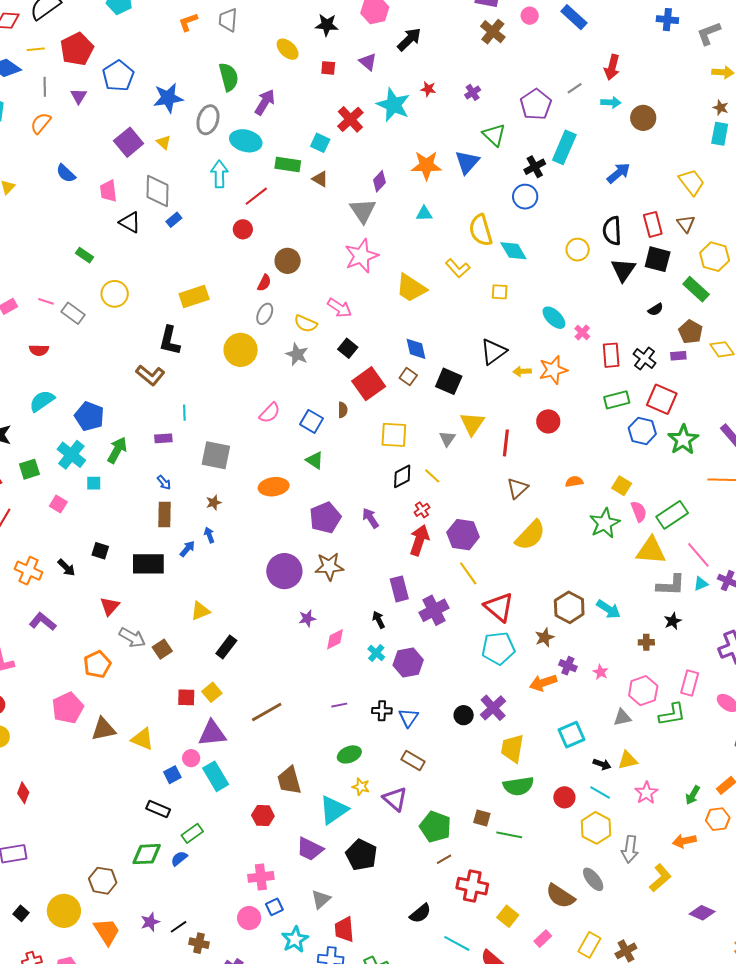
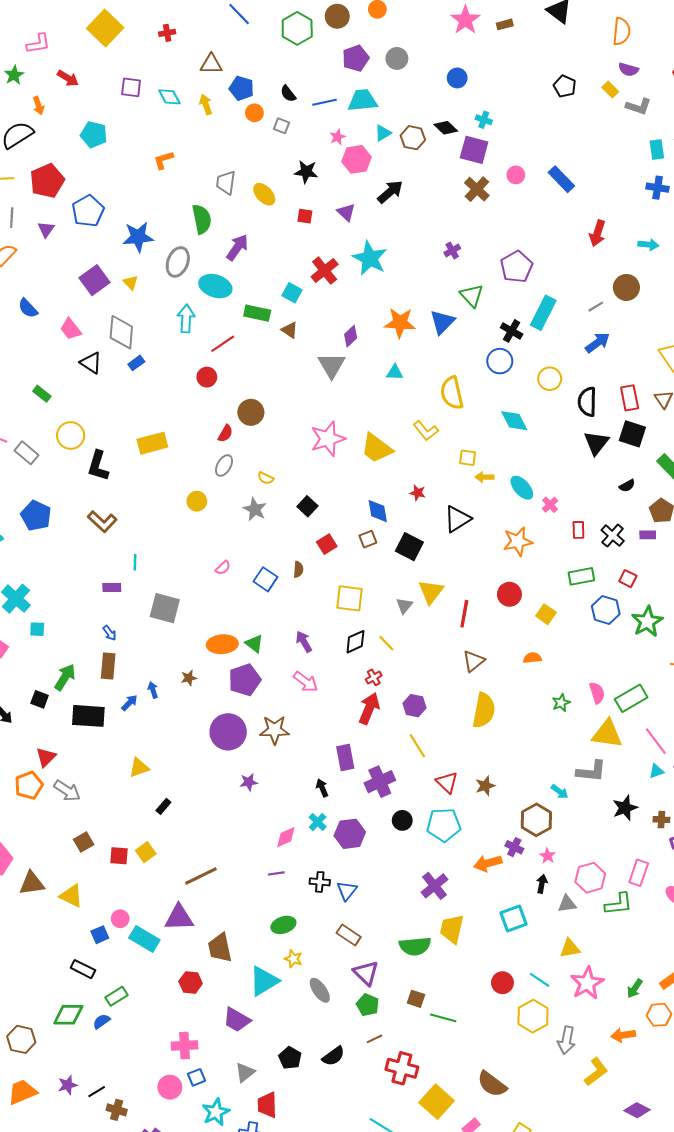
gray trapezoid: (228, 20) -> (226, 183), moved
gray line: (575, 88) -> (596, 307), moved
red star: (428, 89) -> (418, 493), moved
cyan arrow: (611, 102) -> (648, 245), moved
black cross: (535, 167) -> (512, 331), turned -35
pink trapezoid: (108, 191) -> (71, 329), turned -35
yellow circle: (578, 250) -> (550, 379), moved
cyan diamond: (513, 251) -> (514, 421), moved
pink star: (361, 256) -> (328, 439), moved
pink arrow: (339, 308) -> (306, 682), moved
yellow semicircle: (306, 324) -> (266, 478), size x0.7
black L-shape: (170, 341) -> (98, 466), moved
yellow circle: (241, 350) -> (197, 501), size x0.6
red rectangle: (611, 355) -> (578, 530), size x0.7
yellow arrow: (522, 371) -> (484, 477), moved
brown square: (408, 377) -> (368, 539), turned 30
red square: (369, 384) -> (327, 544), size x0.6
red square: (662, 399) -> (628, 579), size x0.6
pink semicircle: (270, 413) -> (223, 568), size x0.7
blue pentagon: (89, 416) -> (36, 516), moved
green arrow: (117, 450) -> (65, 677), moved
green triangle: (315, 460) -> (254, 644), moved
yellow square: (622, 486) -> (546, 614), moved
brown star: (214, 503) -> (189, 678), moved
purple pentagon: (325, 518) -> (245, 680), moved
purple arrow: (370, 518) -> (304, 642), moved
green star: (605, 523) -> (561, 703), size x0.6
purple hexagon: (463, 535) -> (414, 706), size x0.7
yellow semicircle: (530, 535) -> (484, 710), turned -36
gray L-shape: (671, 585) -> (591, 771), moved
red triangle: (499, 607) -> (447, 782), size x0.7
brown hexagon: (569, 607) -> (536, 820), moved
cyan arrow: (609, 609) -> (560, 792), size x0.7
black star: (673, 621) -> (625, 808), size x1.4
brown star: (545, 637) -> (485, 786), moved
pink diamond: (335, 639) -> (286, 837), moved
brown cross: (646, 642) -> (661, 820), moved
black rectangle: (226, 647) -> (163, 806), size x0.7
brown square: (162, 649) -> (84, 842), moved
orange pentagon: (97, 664) -> (29, 785), moved
black circle: (464, 715) -> (402, 820), moved
purple triangle: (212, 733) -> (179, 918), moved
black arrow: (602, 764) -> (542, 884), moved, turned -102
cyan rectangle: (216, 776) -> (144, 939), turned -32
green semicircle: (518, 786) -> (415, 946), moved
pink star: (646, 793) -> (587, 983), size x1.4
purple triangle: (395, 799) -> (366, 973), moved
green pentagon: (435, 827) -> (368, 1005), size x0.7
black pentagon: (361, 855) -> (290, 1058), moved, size x0.7
gray ellipse: (593, 879) -> (320, 990), moved
black semicircle: (420, 913) -> (333, 1056), moved
yellow square: (508, 916) -> (437, 1102), size x1.5
orange trapezoid: (107, 932) -> (22, 1092), turned -84

